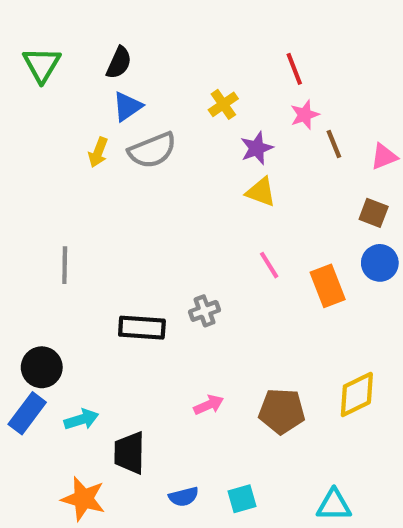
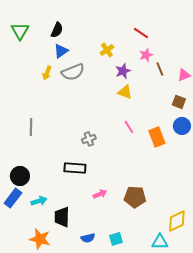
red line: (294, 69) -> (141, 33), turned -35
gray cross: (205, 311) -> (89, 139), moved
black rectangle: (142, 328) -> (75, 168), moved
yellow diamond: (357, 394) -> (177, 221), moved

